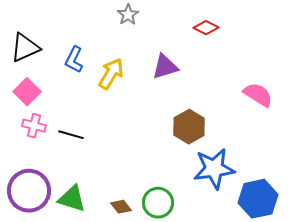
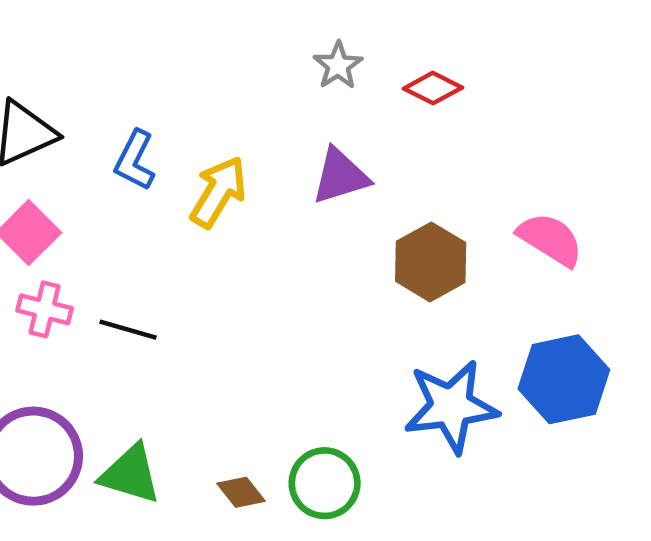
gray star: (128, 15) -> (338, 65), moved
brown hexagon: (189, 127) -> (431, 262), moved
blue hexagon: (258, 199) -> (564, 379), moved

